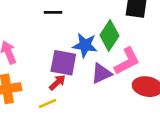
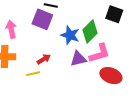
purple square: (63, 63) -> (42, 19), moved

